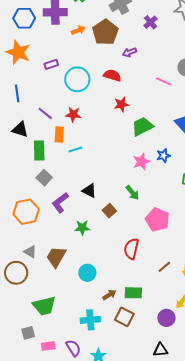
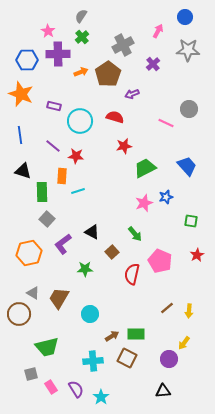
purple rectangle: (51, 64) -> (54, 106), turned 32
purple line: (45, 113) -> (53, 146), moved
red semicircle: (131, 249) -> (132, 274), moved
pink rectangle: (48, 346) -> (51, 387), turned 64

